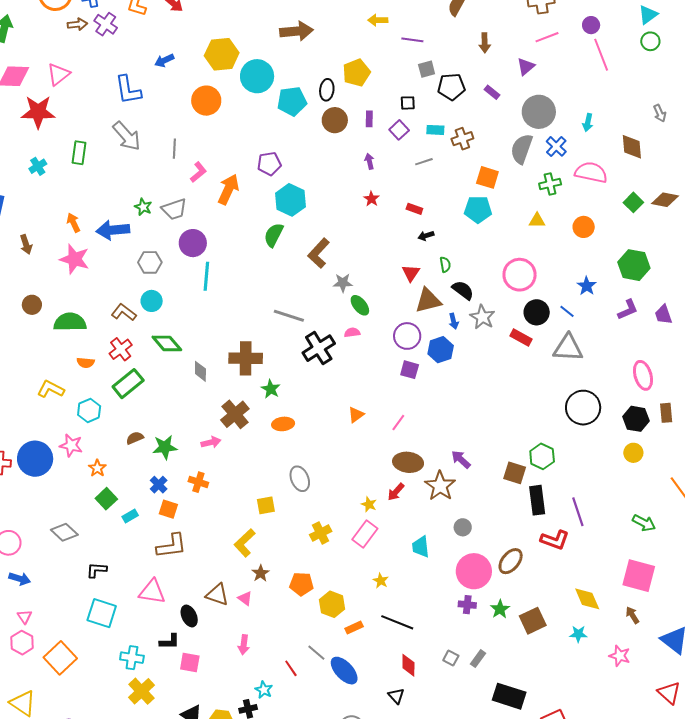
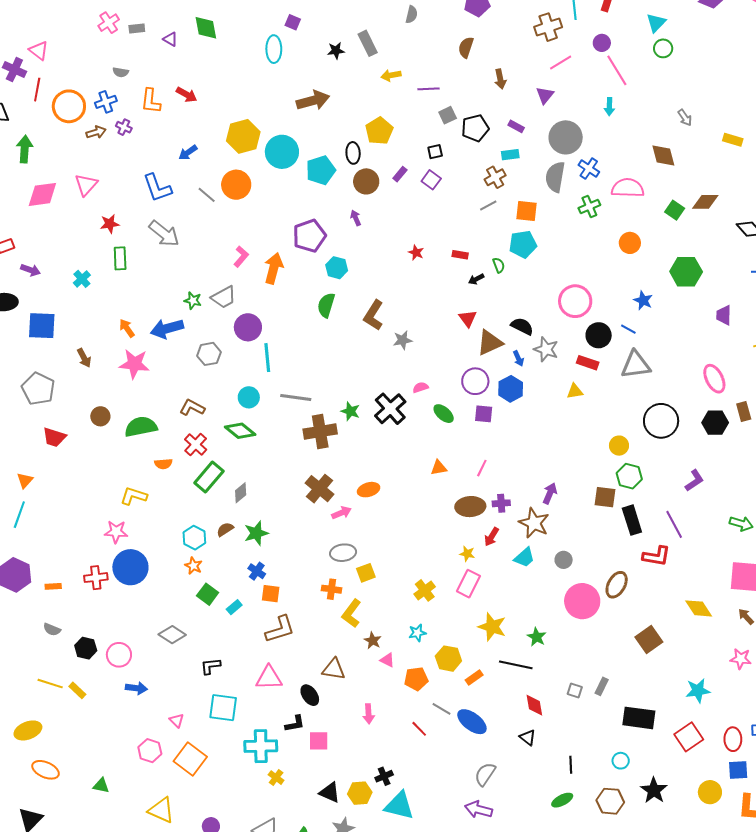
purple cross: (106, 24) -> (124, 127), size x0.7
red star: (38, 112) -> (110, 224), moved, size x0.6
purple rectangle: (369, 119) -> (400, 174), turned 49
cyan arrow: (588, 123) -> (609, 107), moved
cyan rectangle: (435, 130) -> (510, 155), moved
gray line: (174, 149) -> (207, 195), moved, turned -42
purple arrow: (370, 161) -> (356, 218), moved
gray line: (424, 162) -> (488, 206), moved
purple pentagon: (269, 164) -> (309, 236), size x1.4
cyan hexagon: (291, 200) -> (337, 268), size x0.7
yellow triangle: (537, 221) -> (575, 391), moved
green semicircle: (445, 264) -> (499, 265), moved
cyan circle: (152, 301) -> (249, 397), moved
green ellipse: (360, 305) -> (444, 414), moved
purple L-shape: (628, 310) -> (694, 481), moved
purple trapezoid: (663, 315) -> (724, 315), turned 30
gray line: (289, 316) -> (296, 397), moved
gray diamond: (200, 371) -> (241, 493), moved, turned 60
green star: (271, 389) -> (350, 411), moved
cyan hexagon: (89, 411) -> (194, 538), moved
orange triangle: (356, 415) -> (439, 468), turned 36
pink arrow: (211, 442) -> (341, 513), moved
pink star: (71, 445) -> (116, 532), moved
yellow circle: (633, 453) -> (619, 446), moved
purple arrow: (461, 459) -> (550, 493), turned 80
brown ellipse: (408, 462) -> (470, 507), moved
gray ellipse: (300, 479) -> (343, 553), moved, turned -65
orange cross: (198, 482) -> (332, 589), moved
cyan trapezoid: (421, 547) -> (524, 557), moved, turned -115
yellow star: (381, 581) -> (492, 627), size x1.8
orange pentagon: (302, 584) -> (416, 679), moved
pink triangle: (245, 598) -> (387, 660), moved
purple cross: (467, 605) -> (501, 503), moved
green star: (500, 609) -> (537, 637), moved
pink triangle: (25, 617) -> (177, 720), moved
cyan star: (578, 634) -> (698, 691), moved, size x1.4
cyan cross: (132, 658) -> (261, 746), size x1.4
cyan star: (264, 690) -> (417, 633), moved, turned -30
yellow cross: (141, 691) -> (276, 778), size x0.6

